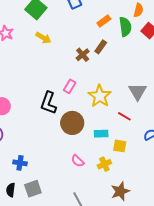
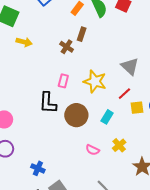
red line: (124, 116) -> (124, 94), turned -56
cyan rectangle: (101, 134) -> (107, 117), turned -40
yellow square: (120, 146) -> (137, 108), moved
blue cross: (20, 163) -> (38, 168), turned 32

